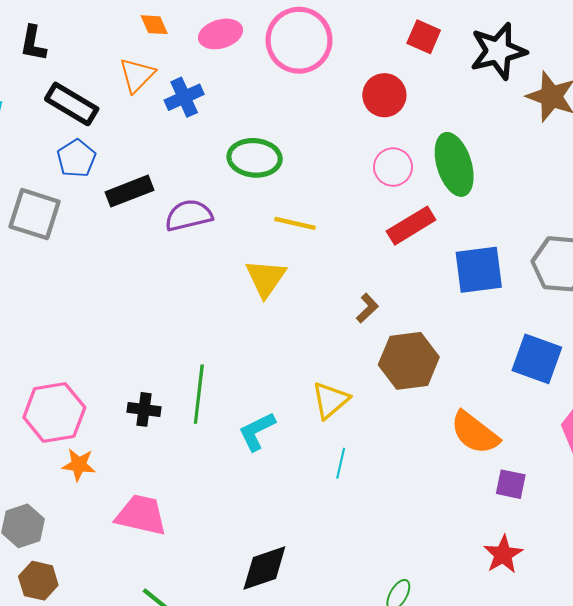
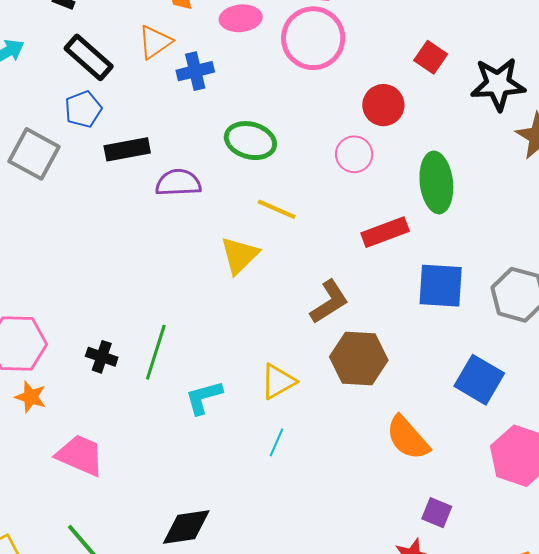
pink circle: (393, 167) -> (354, 154), moved
brown L-shape: (367, 308) -> (329, 302), size x1.6
purple square: (511, 484) -> (437, 513), moved

